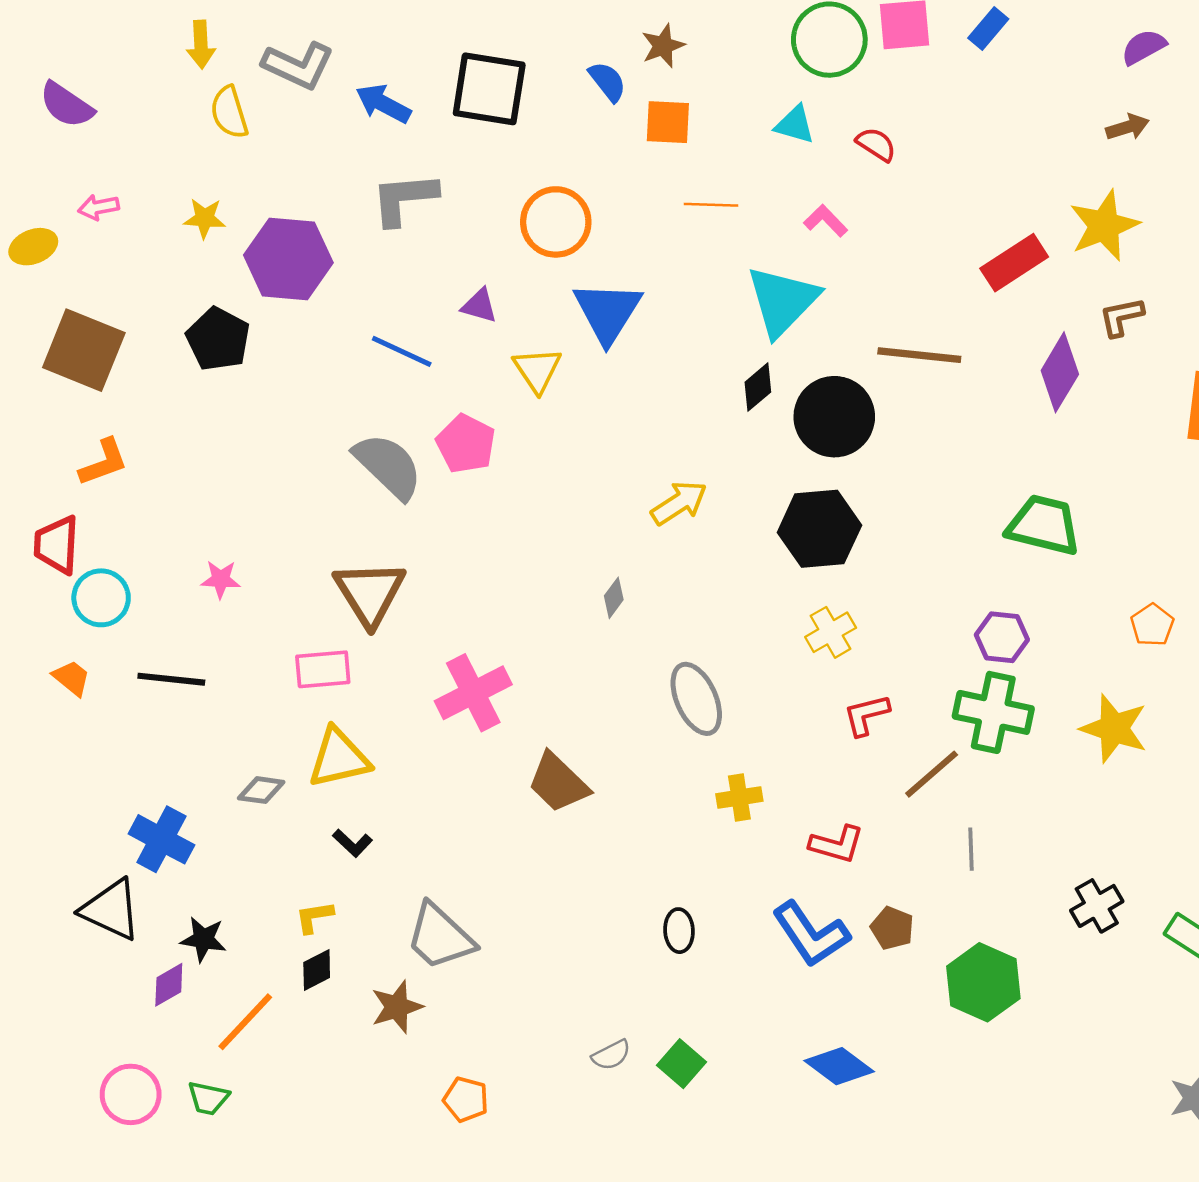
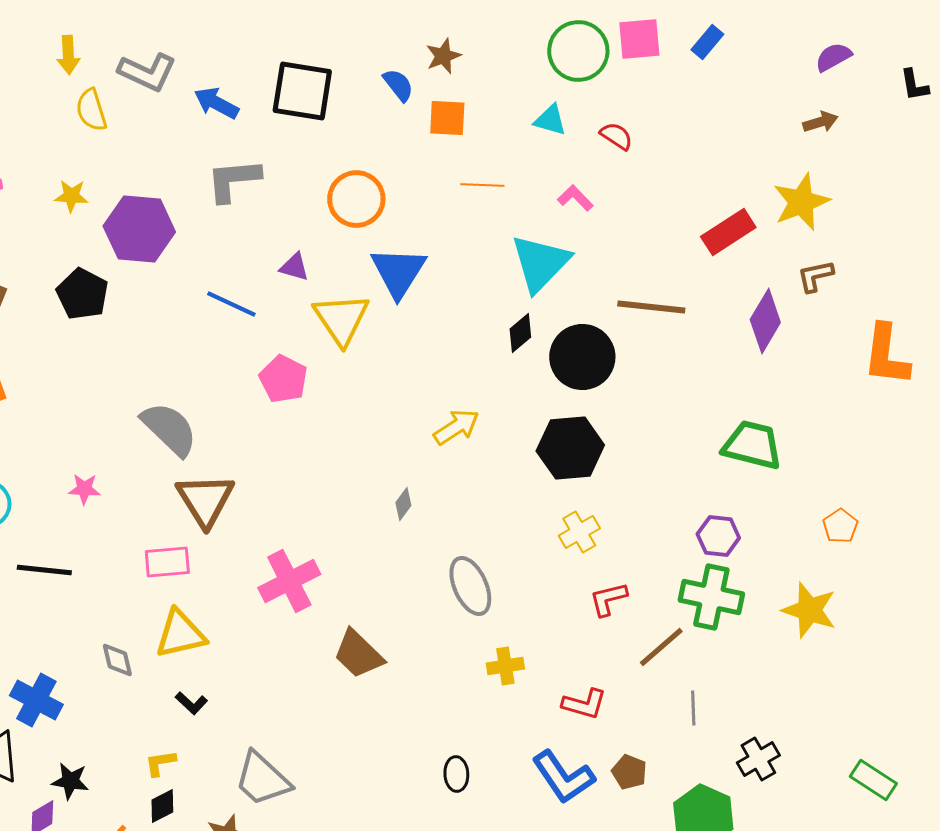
yellow triangle: (537, 370) -> (341, 319), size x1.4
gray semicircle: (388, 466) -> (169, 429), moved
gray diamond: (261, 790) -> (117, 660), turned 69
black cross: (1097, 906) -> (758, 759), moved

